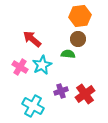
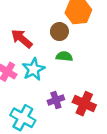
brown circle: (78, 39) -> (59, 32), moved
red cross: (85, 94) -> (84, 104), turned -30

